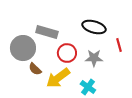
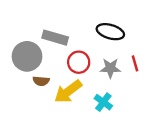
red line: (119, 45) -> (135, 63), moved
brown semicircle: (35, 69) -> (41, 81), turned -40

